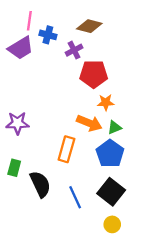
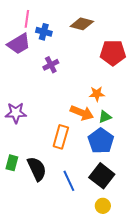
purple cross: (74, 50) -> (51, 65), moved
red pentagon: (94, 74) -> (113, 53), moved
green rectangle: (14, 168) -> (12, 163), moved

